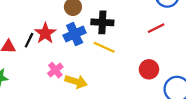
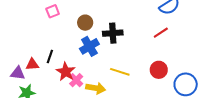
red star: (45, 33) -> (66, 72), moved
yellow line: (104, 47) -> (120, 72), moved

